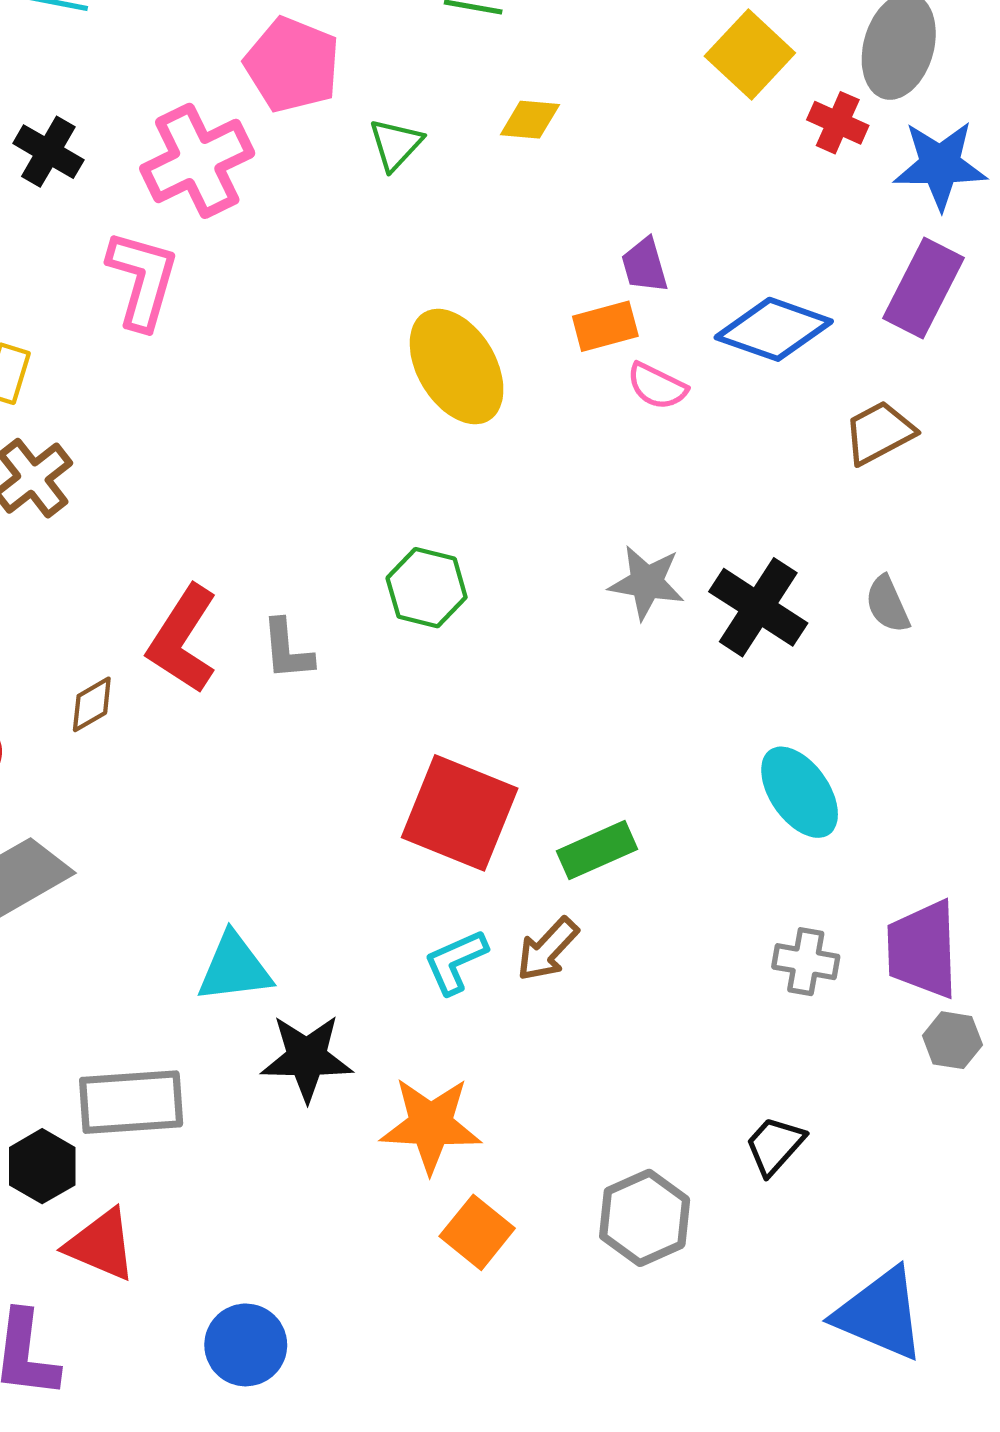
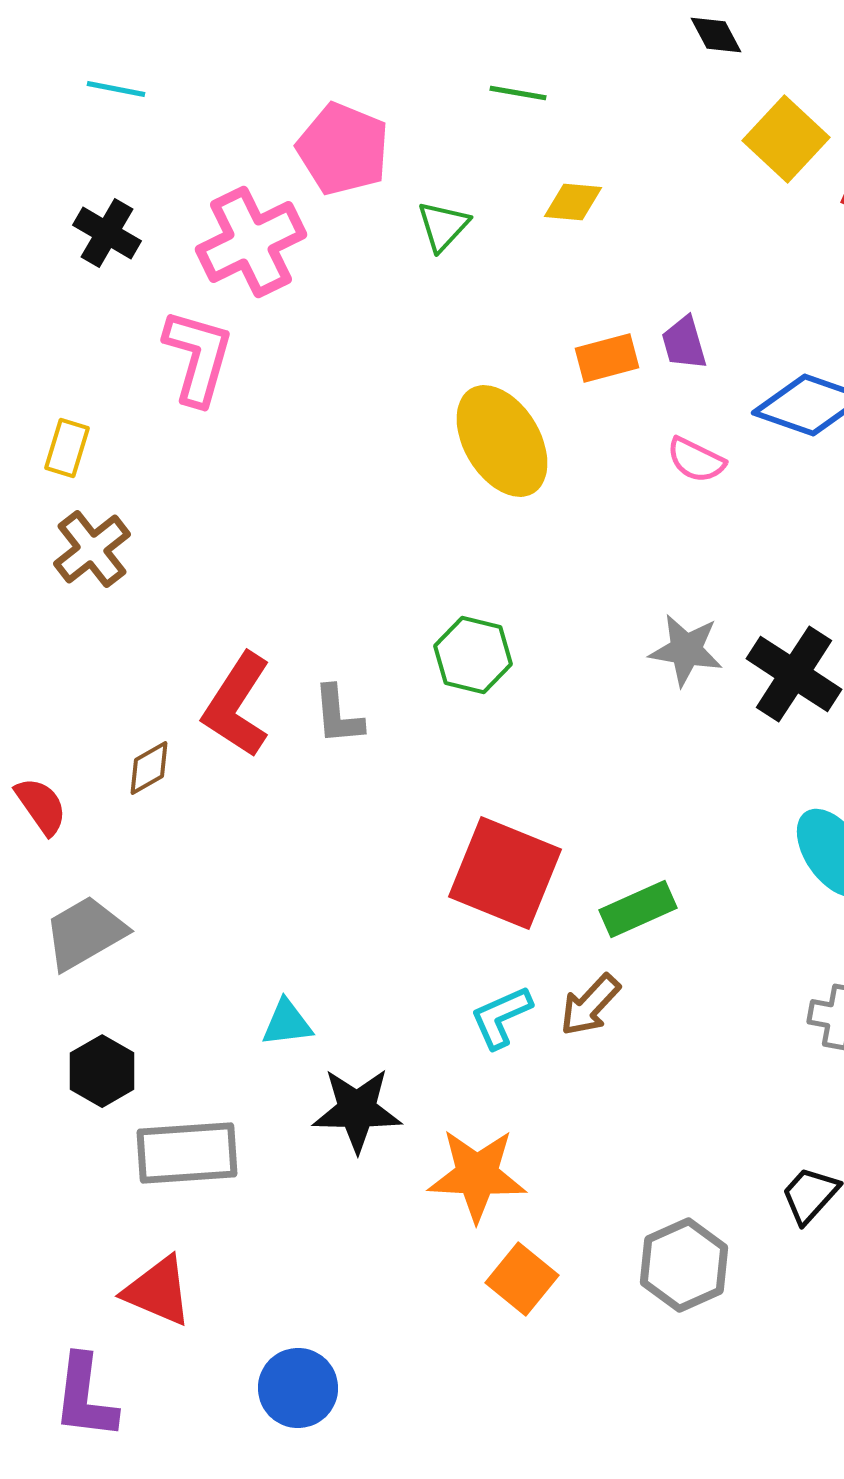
orange rectangle: (605, 326) -> (607, 358), moved
cyan triangle: (234, 968) -> (287, 1023), size x0.7
black hexagon: (42, 1166) -> (102, 1071), moved

